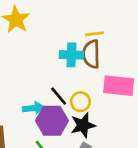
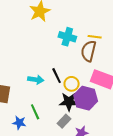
cyan cross: (71, 55) -> (67, 37), moved
purple hexagon: (52, 121) -> (86, 98), moved

